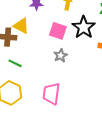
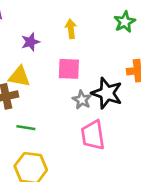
black star: (84, 27) -> (107, 93), moved
pink trapezoid: (51, 94) -> (93, 135), moved

